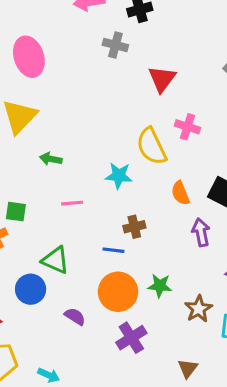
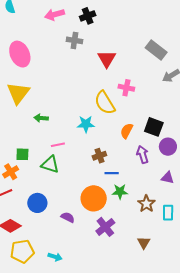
orange semicircle: (180, 193) -> (127, 131), turned 56
blue line: (113, 250) -> (112, 173), moved
green triangle: (55, 260) -> (50, 164), moved

